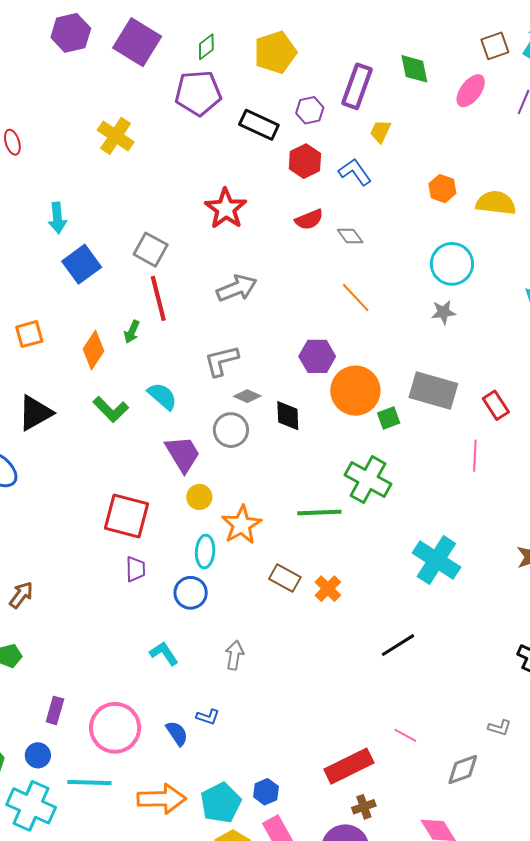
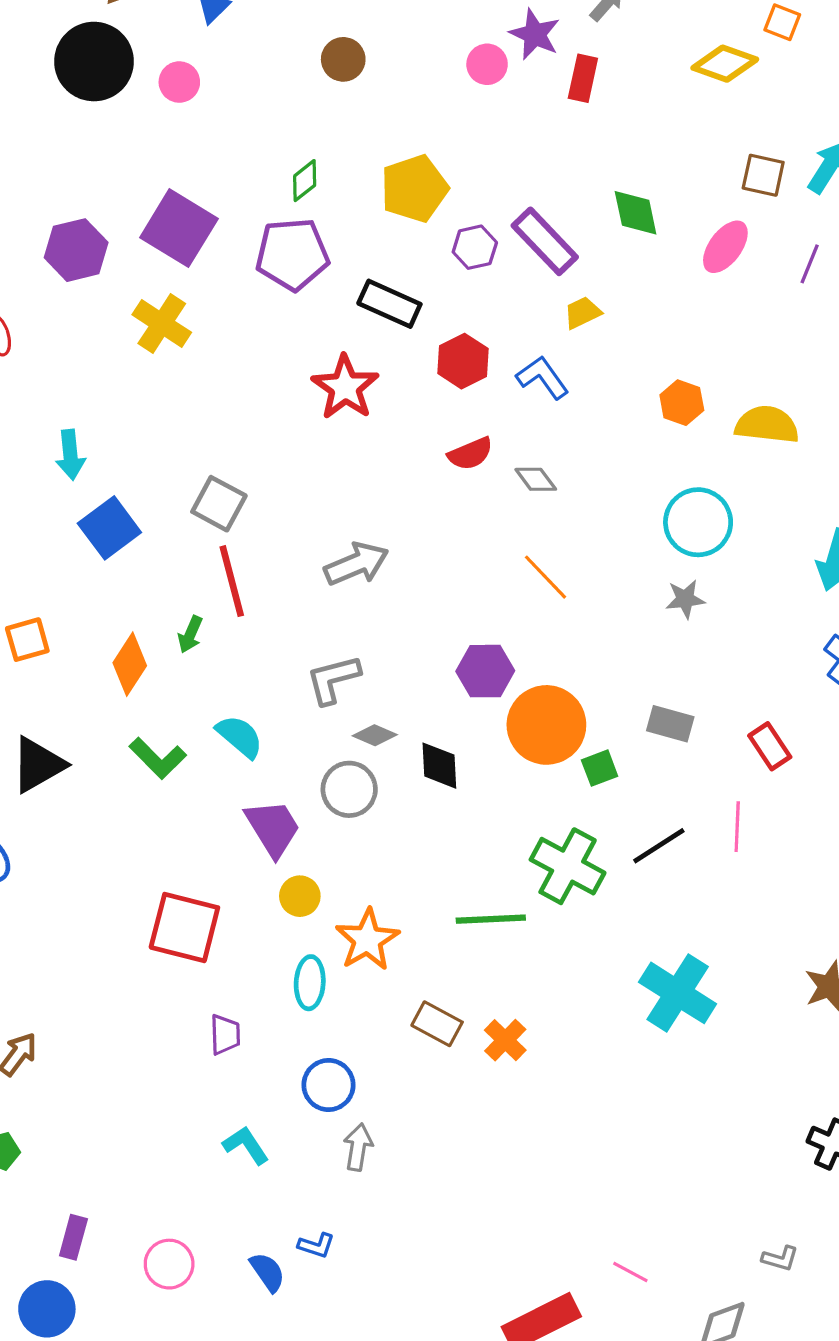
purple hexagon: (71, 33) -> (76, 250), moved
purple square: (137, 42) -> (179, 228), moved
brown square: (495, 46) -> (763, 175), turned 32
purple rectangle: (357, 86) -> (545, 241), turned -63
purple hexagon: (310, 110) -> (475, 247), moved
yellow trapezoid: (380, 131) -> (582, 313), turned 40
red star: (226, 209) -> (345, 387), moved
gray rectangle: (433, 391) -> (670, 724), size x0.6
purple trapezoid: (136, 569) -> (225, 1035), moved
blue circle: (191, 593) -> (329, 1085), moved
black line: (398, 645) -> (659, 846), moved
pink circle: (115, 728) -> (169, 1264), size x0.6
blue circle: (38, 755) -> (47, 1309), size x1.4

